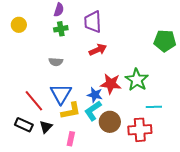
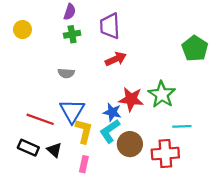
green pentagon: (165, 41) -> (195, 48), turned 30
red line: (34, 101) -> (40, 119), turned -30
yellow L-shape: (71, 111) -> (84, 131), turned -65
black triangle: (46, 127) -> (54, 150), turned -32

